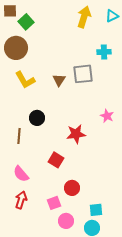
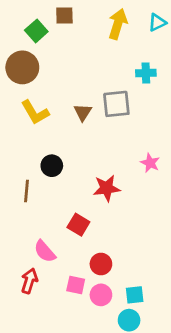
brown square: (10, 11) -> (64, 15), moved
pink semicircle: (21, 174) -> (45, 251), moved
pink square: (54, 203) -> (76, 285), turned 32
pink circle: (66, 221) -> (101, 295), moved

